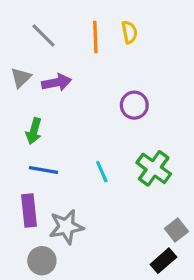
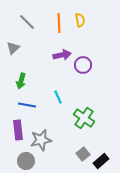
purple arrow: (56, 82) -> (62, 55), moved
green cross: (154, 168) -> (84, 118), moved
cyan line: (102, 172) -> (58, 97), moved
gray square: (176, 230) -> (83, 154), moved

